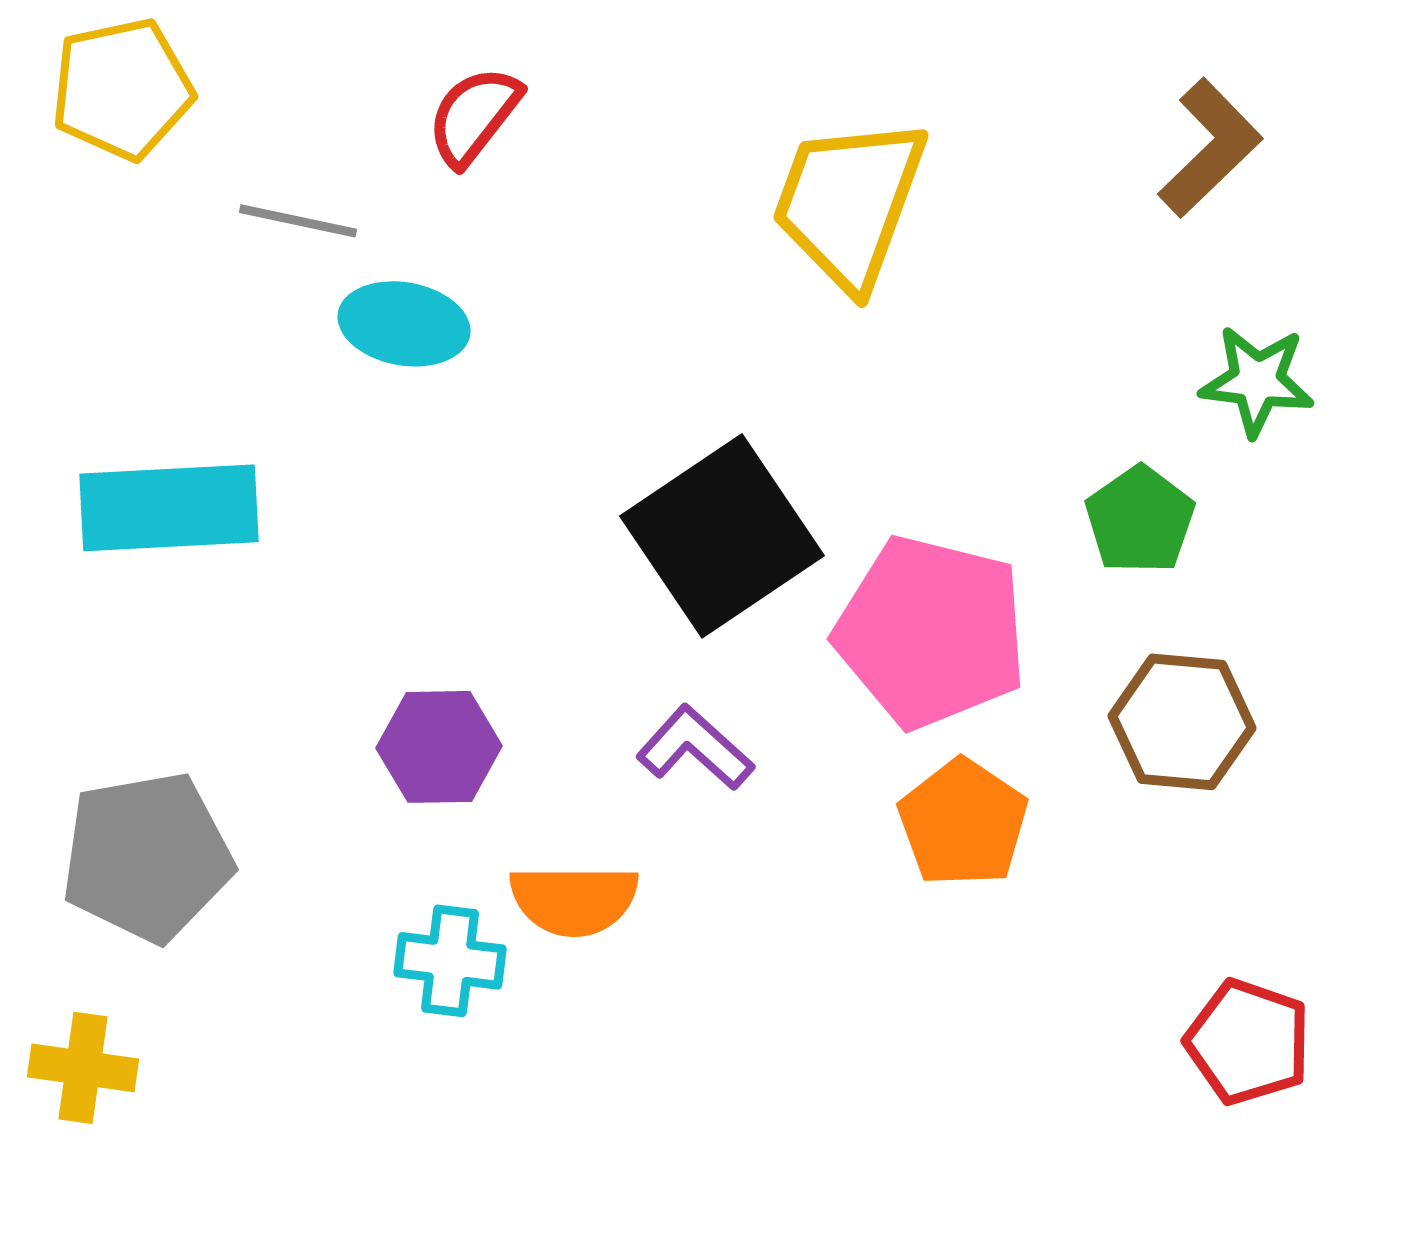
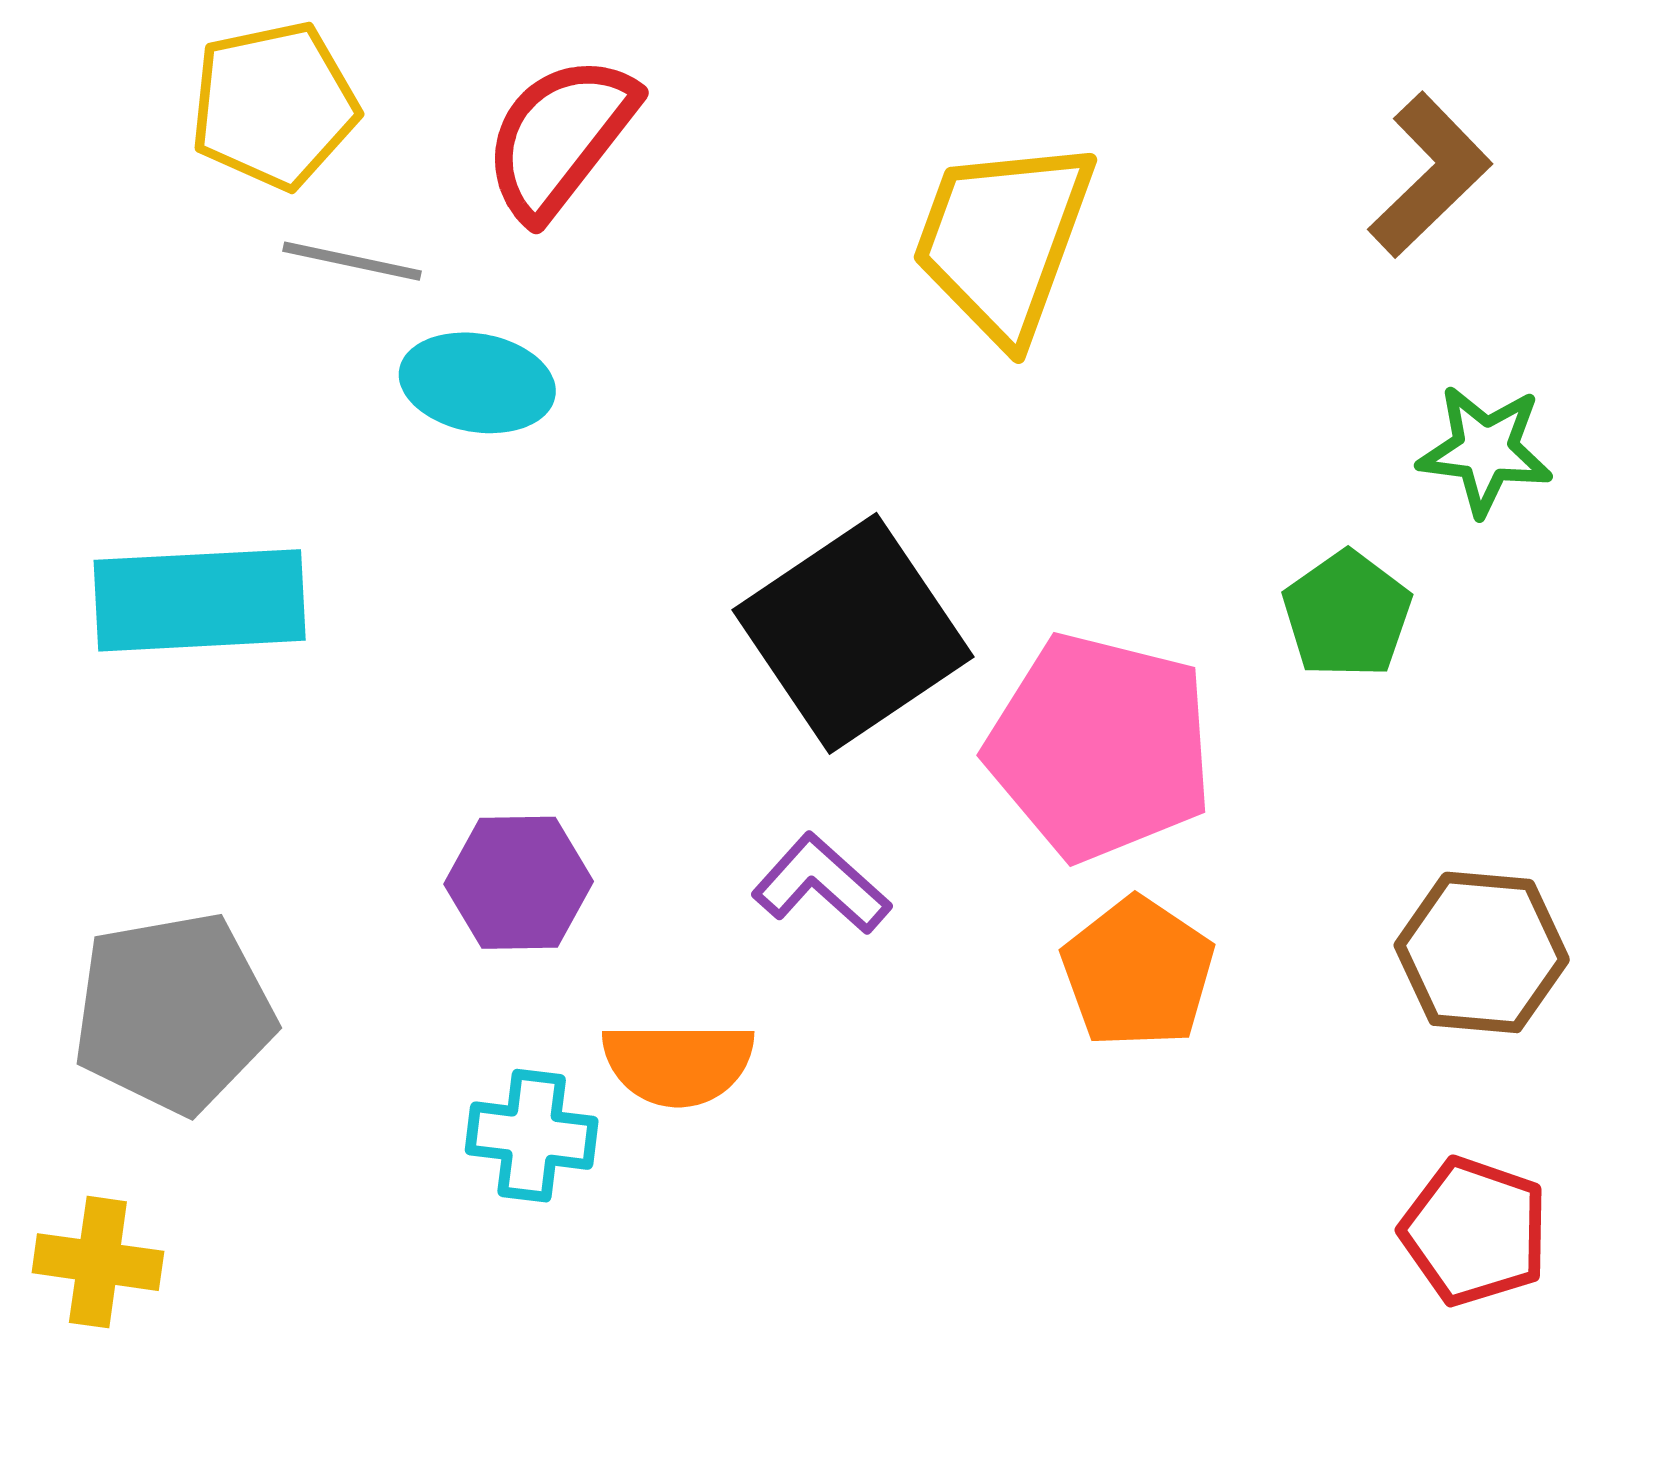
yellow pentagon: (122, 89) -> (274, 105), moved
red semicircle: (474, 116) -> (560, 137), size x1.4
brown hexagon: (1182, 722) -> (1482, 952), moved

